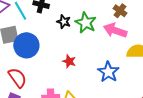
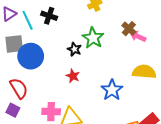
black star: (64, 22) -> (74, 49), moved
pink arrow: (115, 30) -> (138, 36), moved, size x0.7

